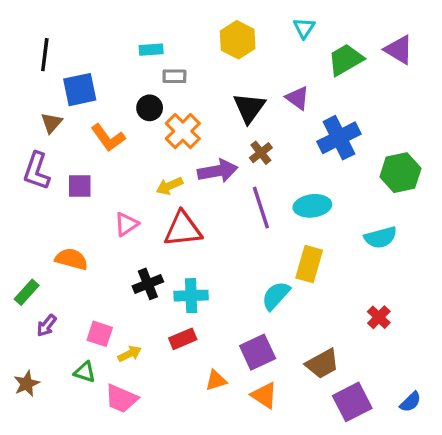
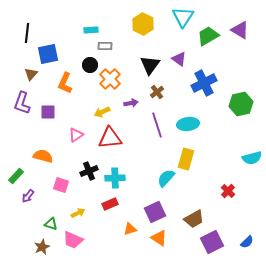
cyan triangle: (304, 28) -> (183, 17), size x1.6
orange L-shape: (108, 138) -> (65, 83), turned 60
purple arrow: (218, 171) -> (131, 103), size x0.6
cyan semicircle: (381, 237) -> (252, 158), moved
pink square: (100, 334) -> (61, 185), moved
brown star: (27, 384) -> (42, 247), moved

